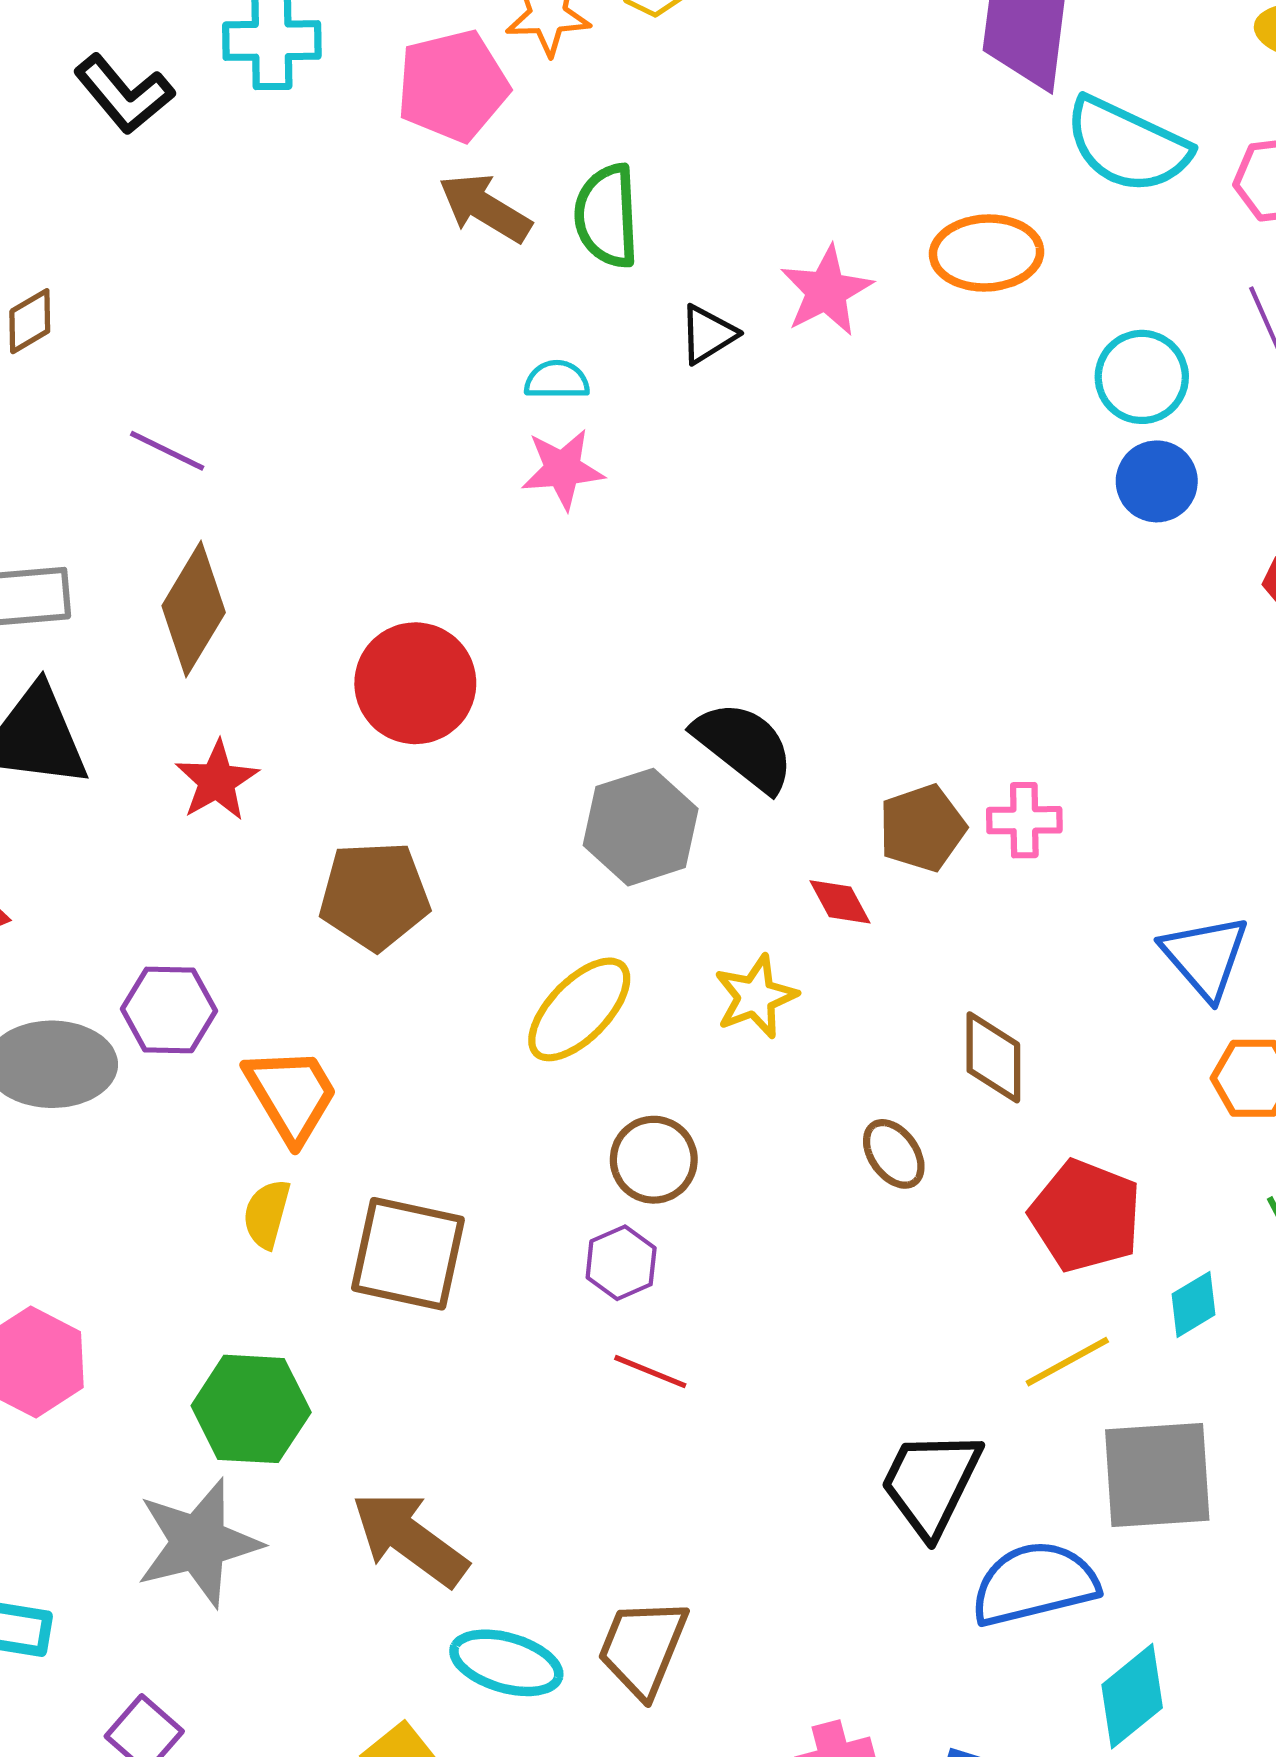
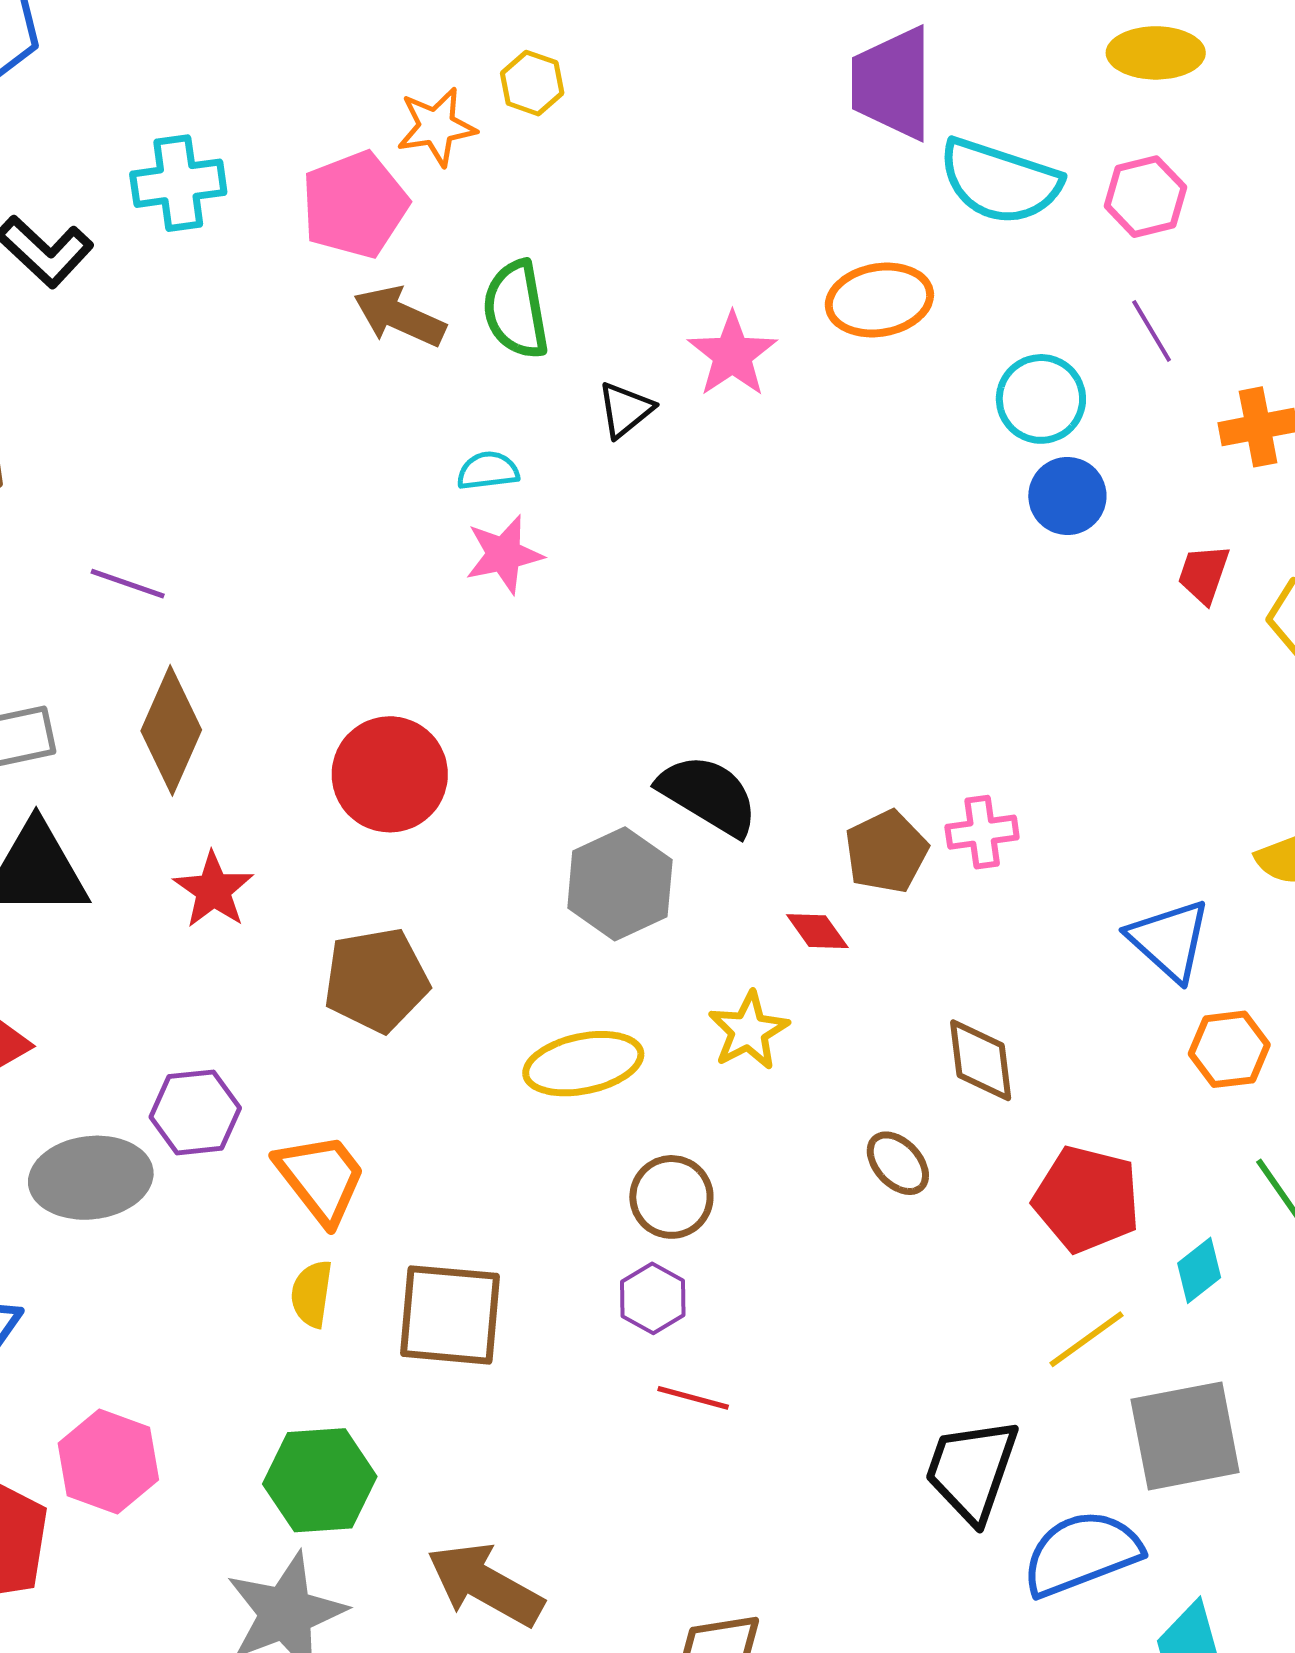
yellow ellipse: (579, 1009) -> (583, 1064), turned 41

